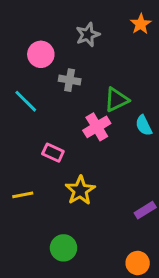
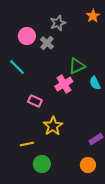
gray cross: (70, 80) -> (47, 43), moved, turned 32
yellow line: (23, 195) -> (27, 144), moved
orange circle: (138, 263) -> (88, 165), moved

